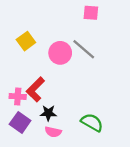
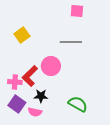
gray line: (84, 49) -> (71, 42), turned -40
pink circle: (60, 53) -> (51, 66), moved
pink semicircle: (53, 132) -> (35, 112), moved

